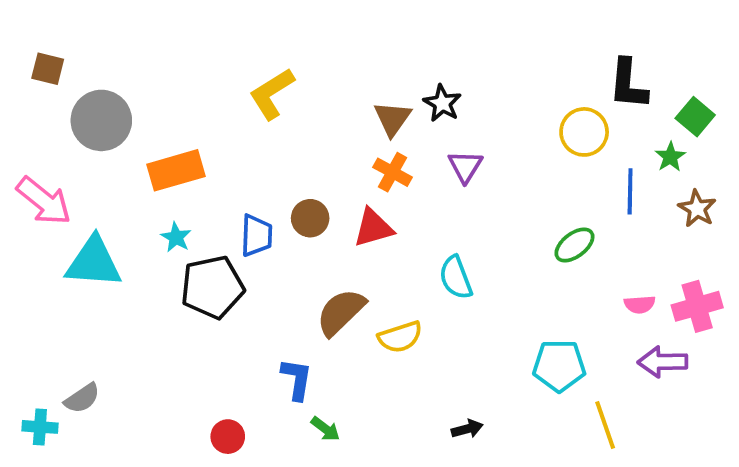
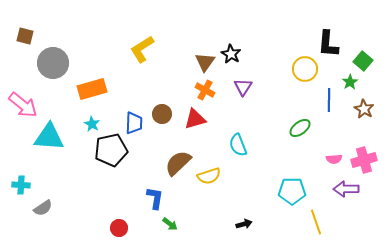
cyan cross: (40, 427) -> (21, 185), moved

